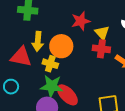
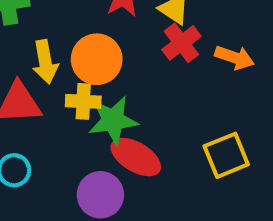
red cross: (101, 49) -> (181, 43), turned -30
green star: (52, 86) -> (113, 120), moved

